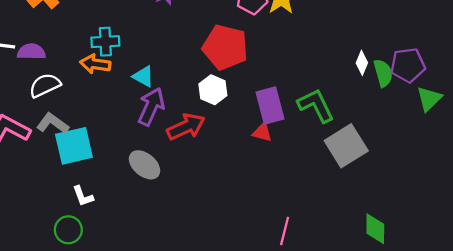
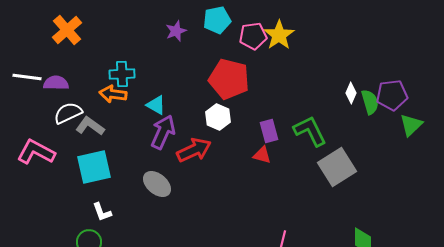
purple rectangle: (270, 105) -> (269, 131), size x0.7
gray L-shape: (53, 123) -> (90, 126), moved

